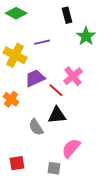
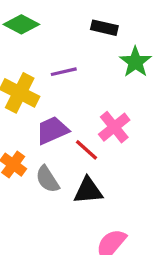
black rectangle: (67, 15) -> (104, 28), turned -63
gray semicircle: (36, 127) -> (47, 179), moved

